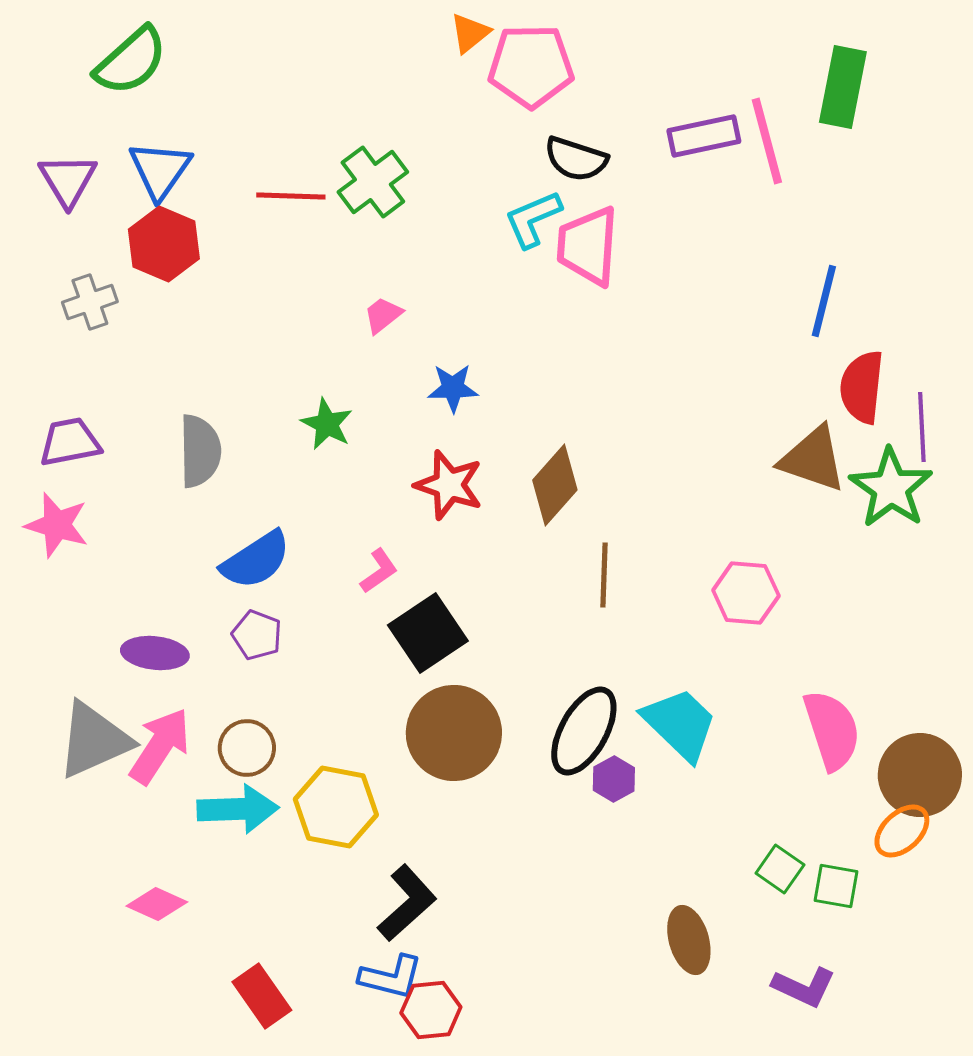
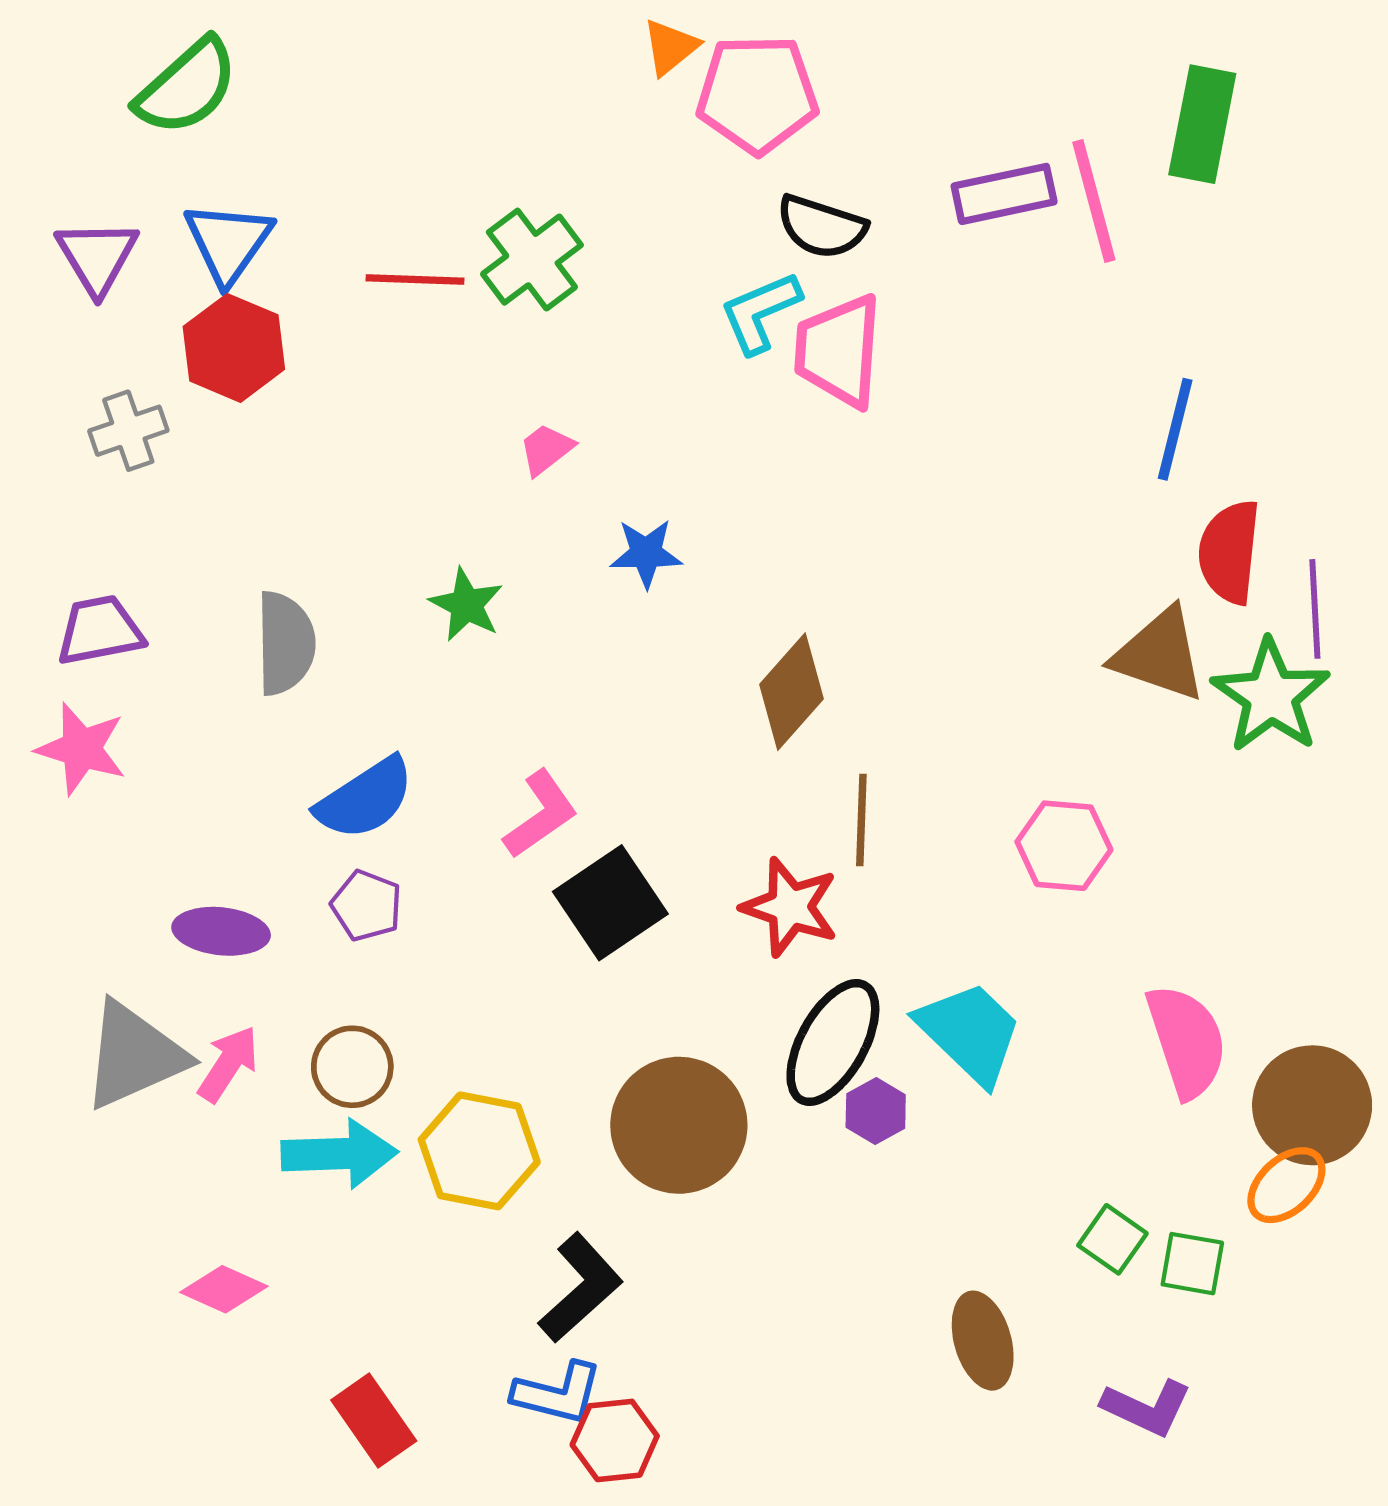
red star: (449, 485) -> (790, 907), moved
pink L-shape: (379, 571) -> (541, 814), size x1.4
brown circle: (454, 733) -> (679, 1125), moved
pink arrow: (160, 746) -> (228, 1064), size x0.7

